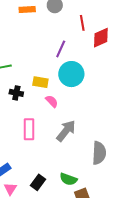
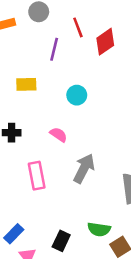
purple line: (61, 49) -> (54, 49), moved
cyan circle: (71, 74) -> (77, 95), size x0.6
yellow rectangle: (40, 82) -> (26, 84), moved

